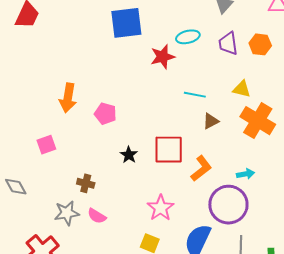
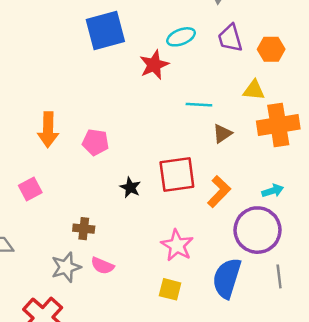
orange hexagon: (260, 44) -> (271, 49), moved
orange cross: (258, 121) -> (278, 125), turned -32

